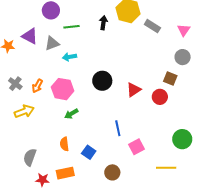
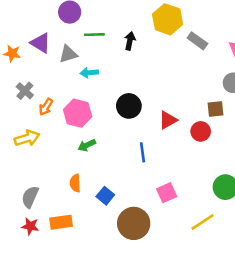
black arrow: (103, 23) -> (130, 41), moved
brown square: (170, 78) -> (215, 109), turned -32
gray cross: (15, 84) -> (25, 91), moved
blue line: (118, 128) -> (143, 152), moved
yellow line: (166, 168) -> (203, 222), turned -36
brown circle: (112, 172) -> (134, 223), size x1.6
orange rectangle: (65, 173) -> (61, 222), moved
red star: (43, 180) -> (30, 226), moved

